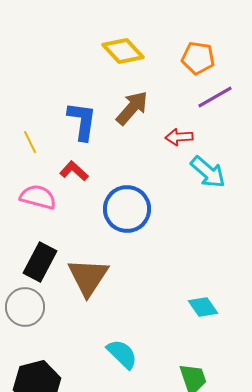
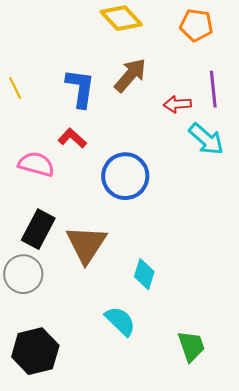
purple line: (215, 97) -> (213, 89), moved, turned -66
yellow line: (30, 142) -> (15, 88), moved
cyan diamond: (203, 307) -> (144, 274), moved, turned 52

